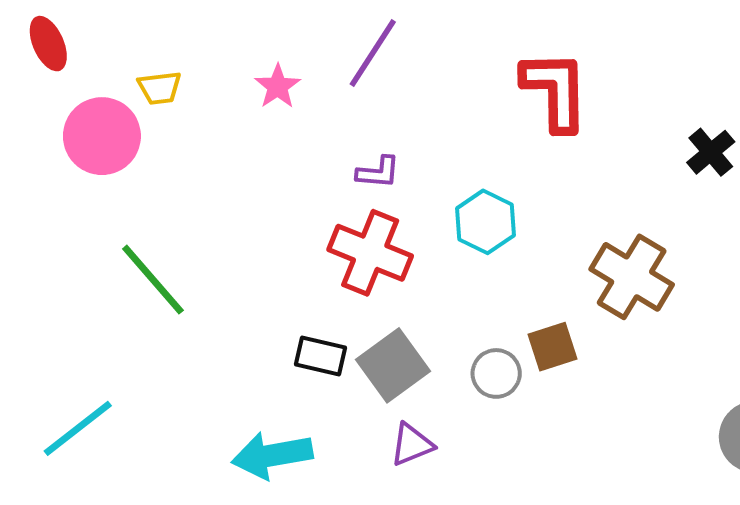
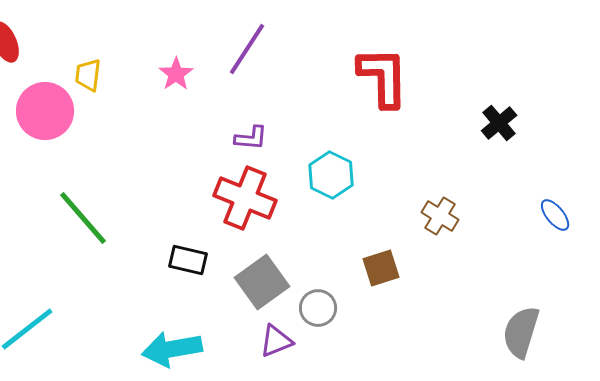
yellow trapezoid: (160, 88) -> (88, 75), turned 104
brown cross: (632, 277) -> (440, 216), size x0.6
black rectangle: (321, 356) -> (188, 260), moved
gray circle: (496, 373) -> (318, 308), moved

